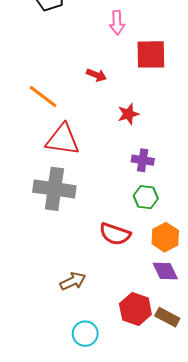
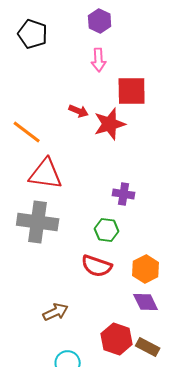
red star: (128, 114) -> (110, 124), moved, size x1.5
green hexagon: (146, 197) -> (107, 230), moved

